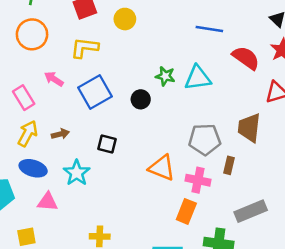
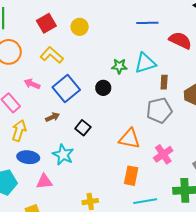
yellow L-shape: (84, 48) -> (52, 55), turned 45
brown arrow: (60, 134) -> (52, 117), moved
black square: (107, 144) -> (83, 128), turned 35
brown rectangle: (229, 165) -> (164, 82), moved
pink cross: (198, 180) -> (163, 154), moved, turned -36
orange rectangle: (186, 211) -> (131, 176), moved

